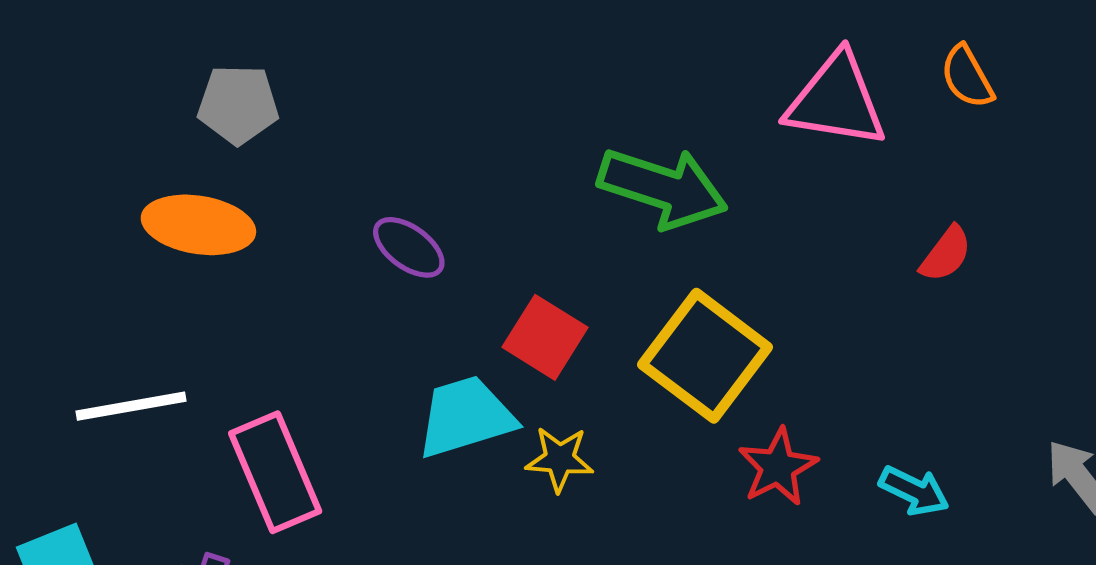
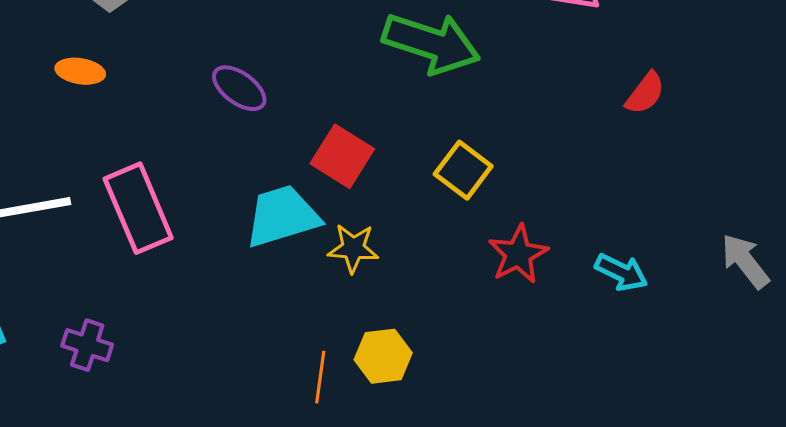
orange ellipse: (198, 225) -> (80, 71), size x0.6
yellow square: (705, 356) -> (463, 170), size x0.6
pink rectangle: (275, 472) -> (138, 208), moved

